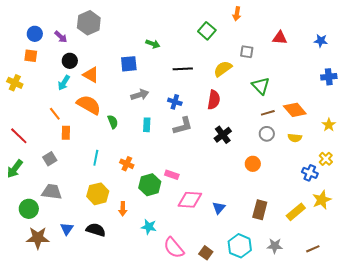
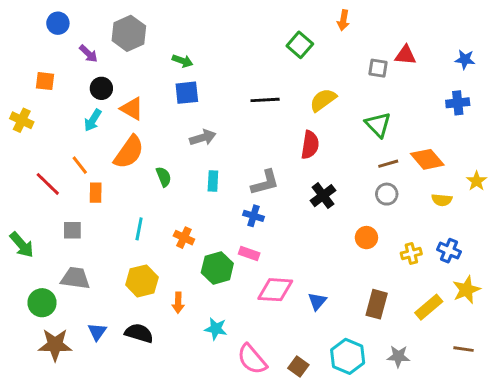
blue circle: (35, 34) -> (58, 23), moved
green arrow: (153, 44) -> (183, 61), moved
gray square: (247, 52) -> (378, 68), moved
blue cross: (329, 77) -> (458, 103), moved
blue cross: (175, 102) -> (253, 216), moved
orange semicircle: (89, 105) -> (129, 152), turned 95
red line: (19, 136) -> (48, 184), moved
yellow semicircle: (295, 138) -> (442, 200), moved
gray square: (50, 159) -> (72, 230), turned 32
yellow cross: (326, 159) -> (411, 253), moved, turned 32
green arrow: (15, 169) -> (22, 245), turned -78
brown line: (313, 249) -> (463, 349), moved, turned 32

